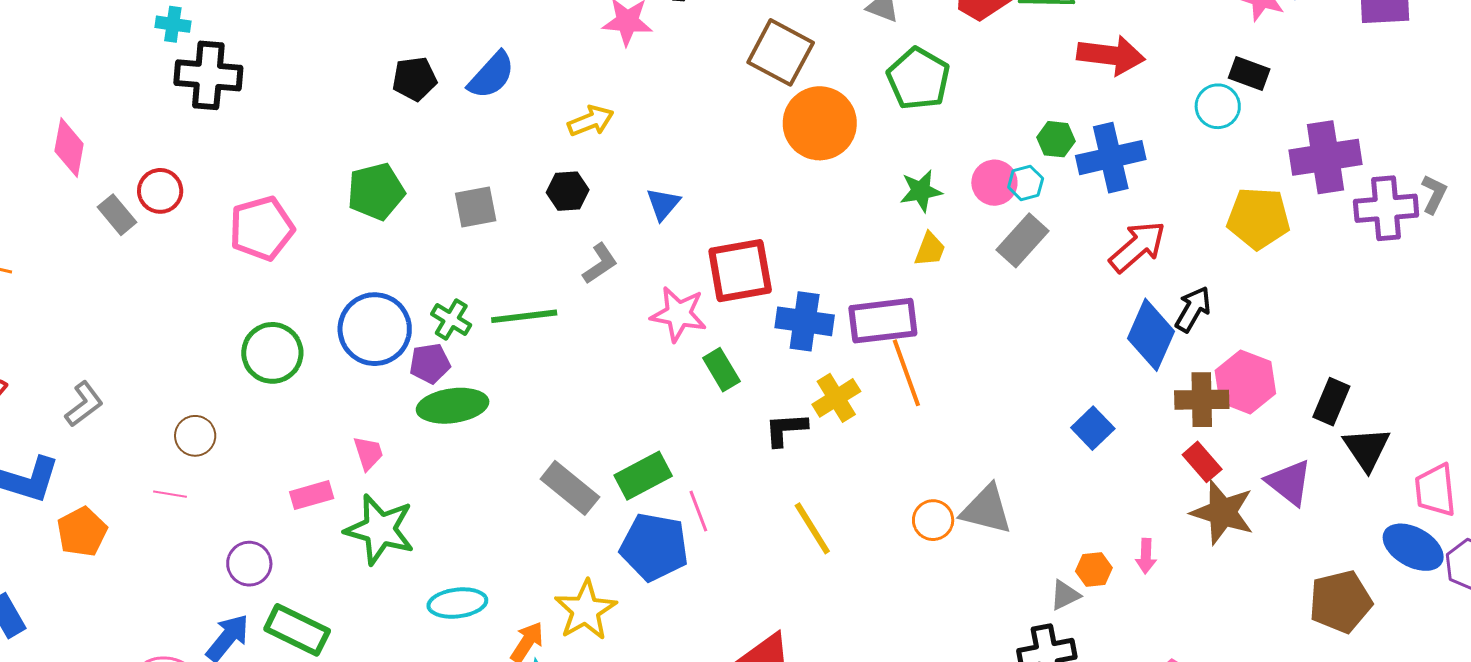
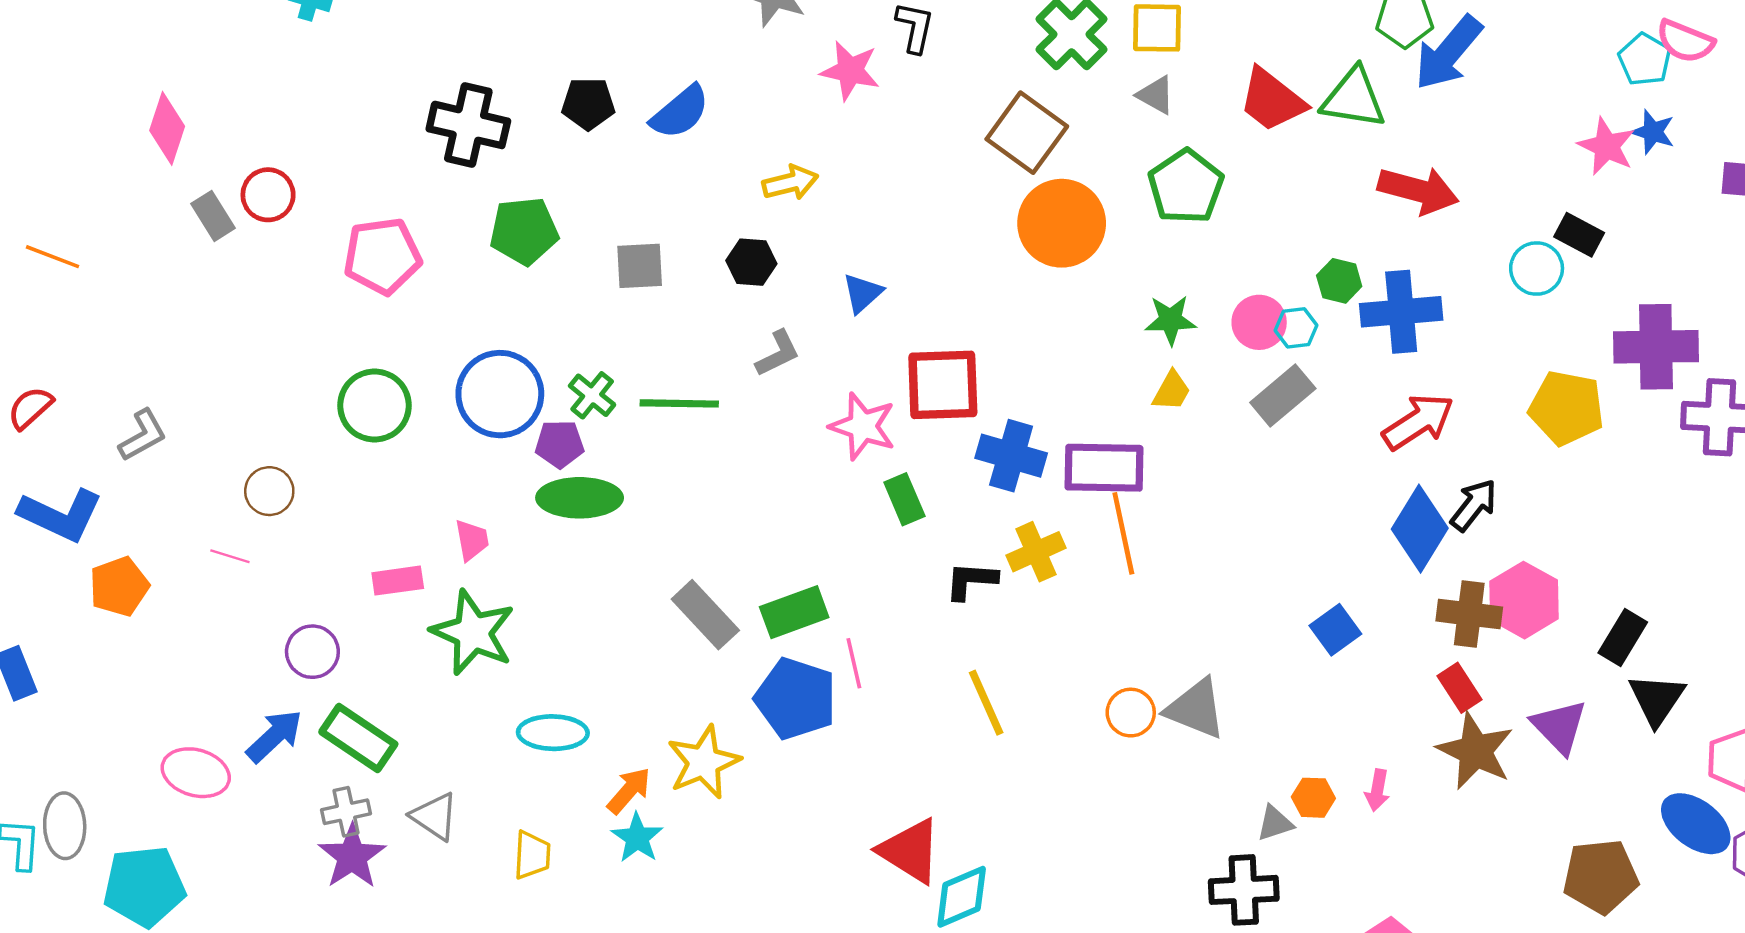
black cross: (208, 75) -> (468, 125), moved

